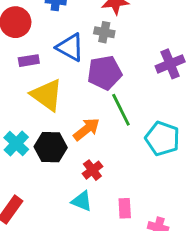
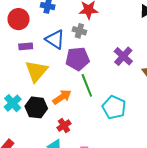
purple cross: (170, 64) -> (123, 56), turned -30
yellow triangle: (47, 95) -> (36, 71), turned 30

